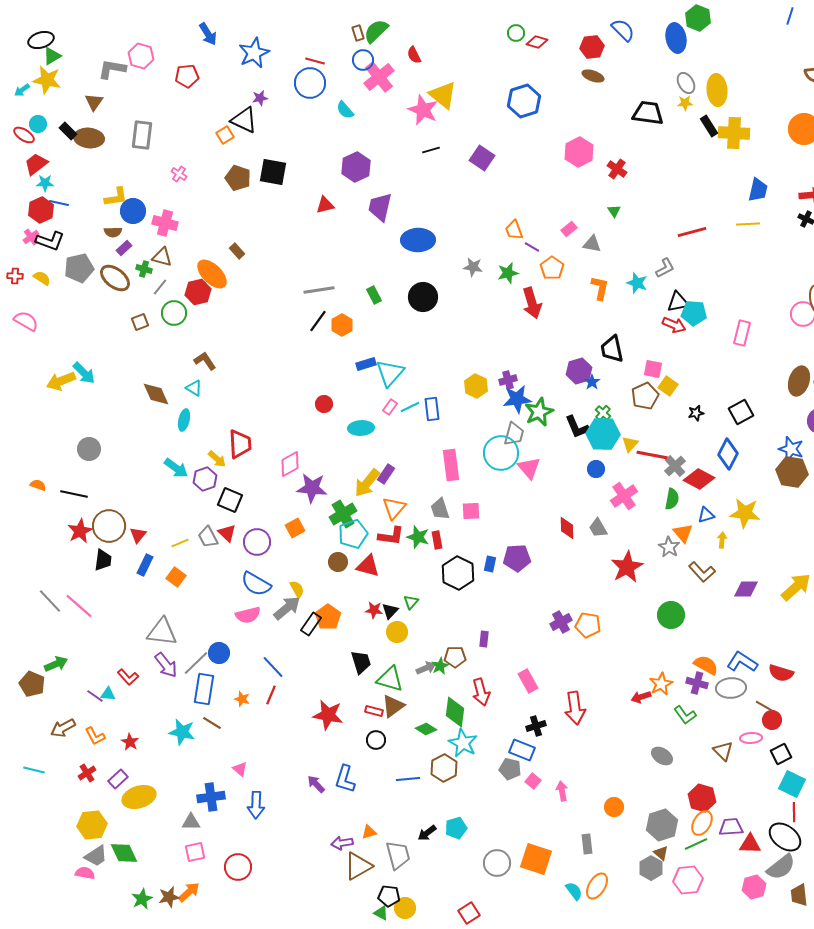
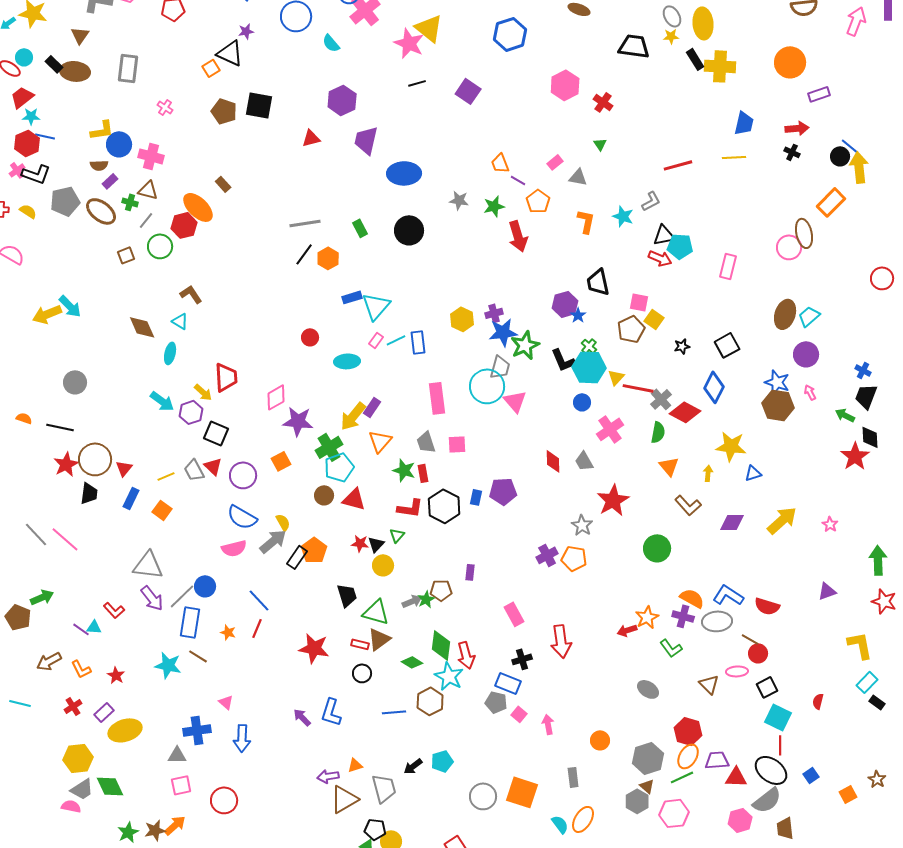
blue triangle: (706, 515) -> (753, 473), moved
red L-shape: (391, 536) -> (410, 508), moved
gray star: (669, 547) -> (582, 525), moved
red arrow: (481, 692) -> (466, 655), moved

